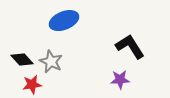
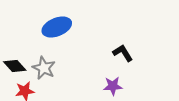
black L-shape: (130, 47) -> (123, 53), size x0.7

